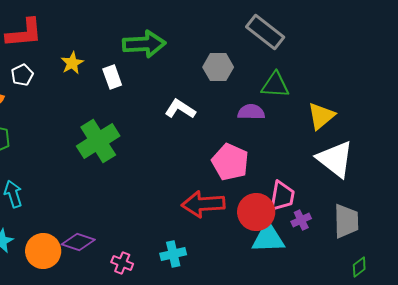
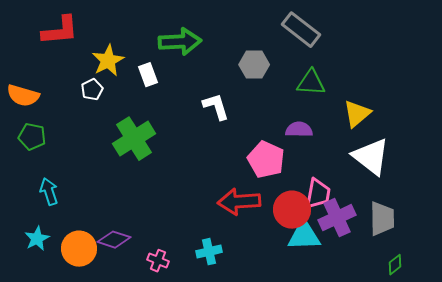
yellow star: (72, 63) -> (108, 61), size x1.4
white pentagon: (22, 75) -> (92, 90), moved
white L-shape: (180, 109) -> (216, 107), turned 40
purple semicircle: (251, 112) -> (299, 130), moved
purple cross: (301, 220) -> (337, 218), size x1.8

